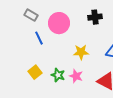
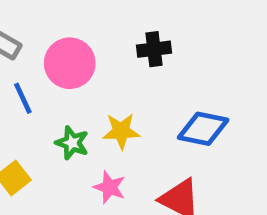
green star: (58, 75) -> (72, 143), moved

